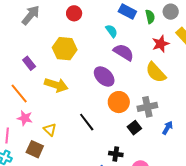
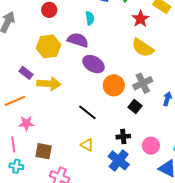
cyan semicircle: (112, 31) -> (90, 18), turned 40
purple semicircle: (124, 52) -> (78, 40), moved
purple rectangle: (29, 63) -> (26, 73), moved
orange line: (19, 93) -> (15, 101), turned -60
yellow triangle: (50, 130) -> (87, 145), moved

